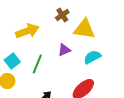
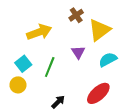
yellow triangle: (84, 29) -> (99, 30), turned -45
purple triangle: (64, 50) -> (78, 52), turned -40

